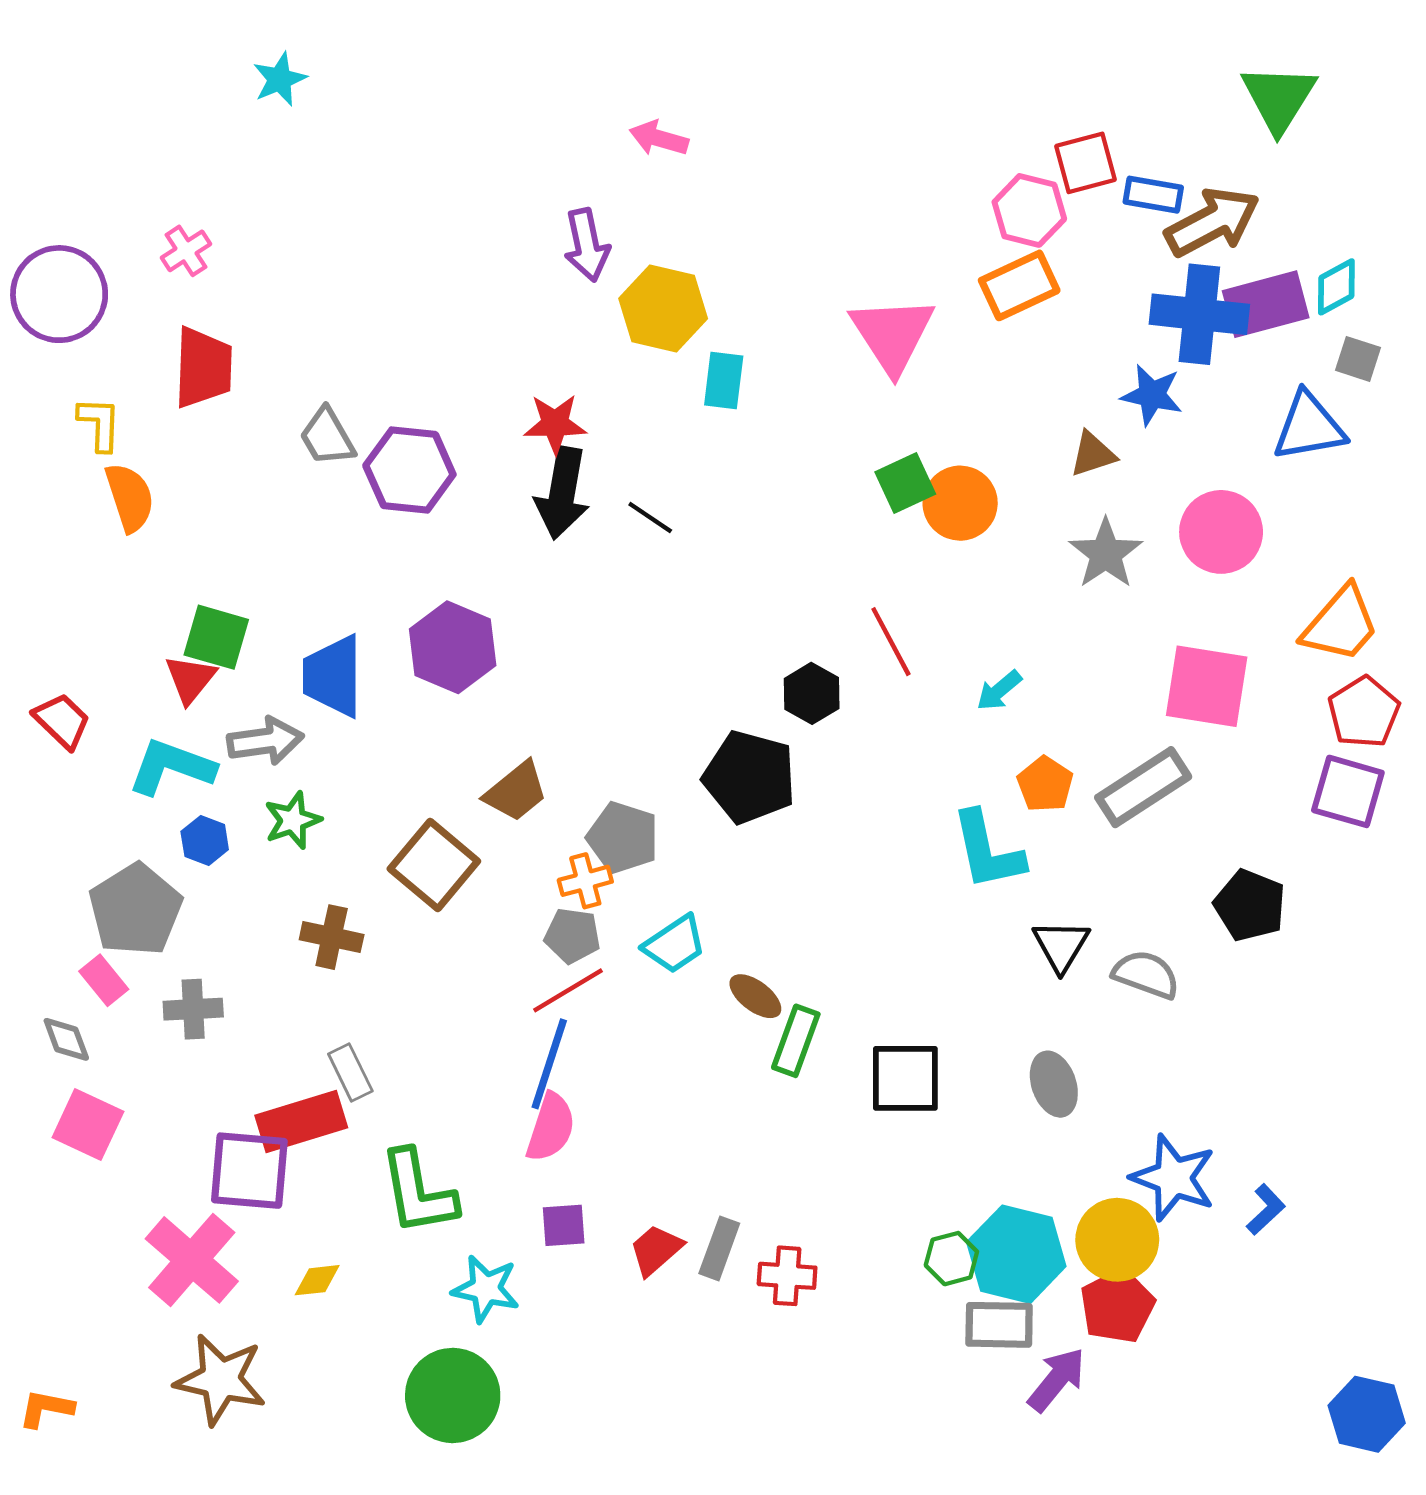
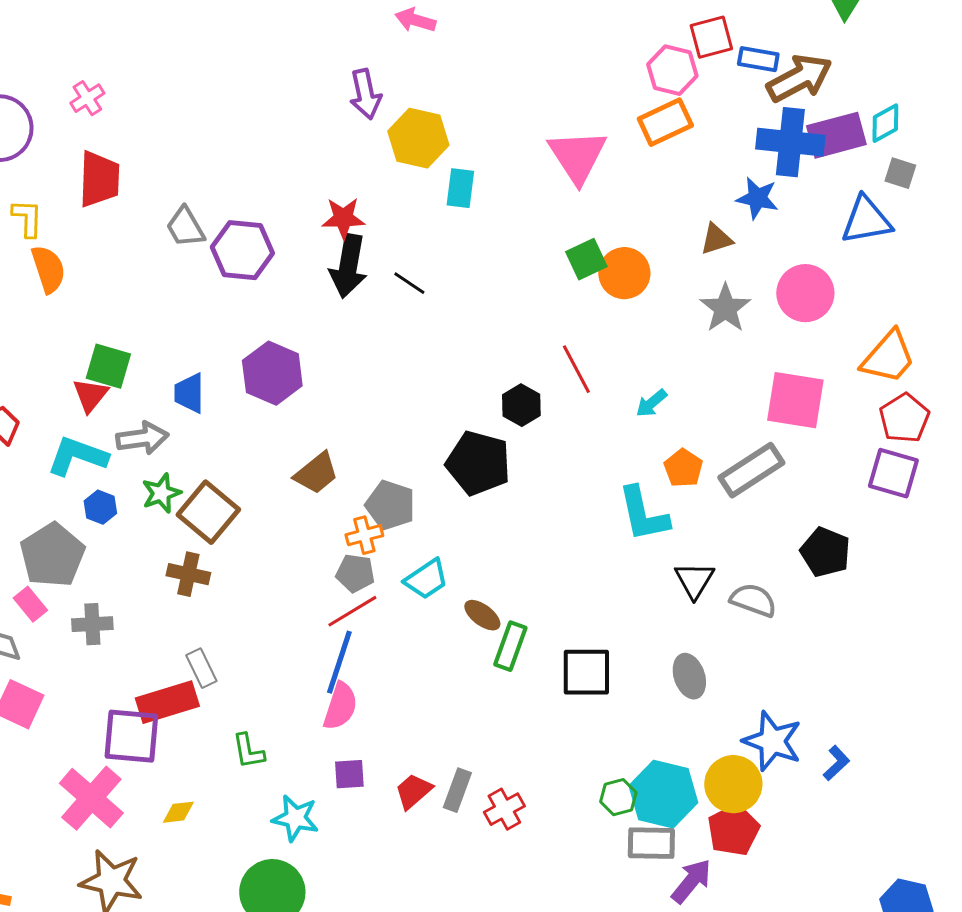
blue trapezoid: (333, 676) -> (189, 393), size x0.7
brown square: (434, 865) -> (208, 512), moved
green L-shape: (418, 1192) -> (248, 751), size x0.6
red cross: (787, 1276) -> (504, 809), turned -33

